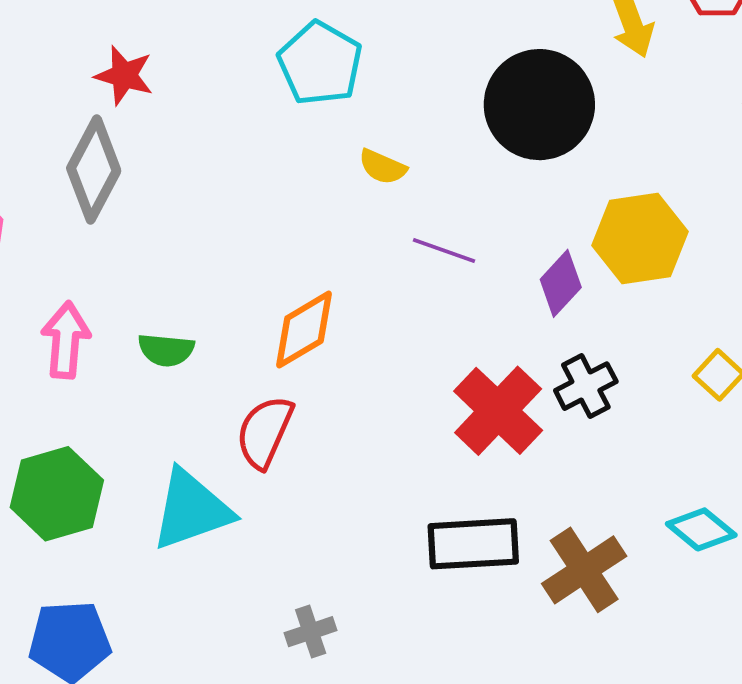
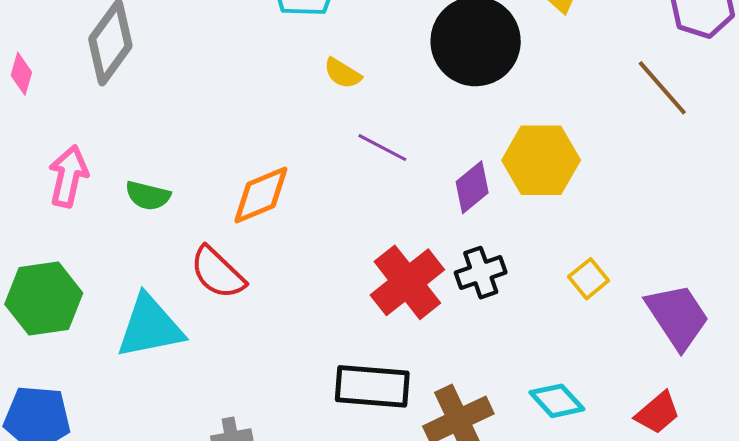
red semicircle: (265, 432) -> (218, 273), turned -78

